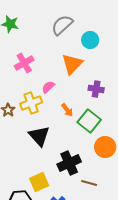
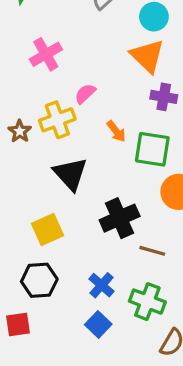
orange triangle: (72, 64) -> (147, 56), moved, turned -30
green square: (89, 121) -> (152, 149), turned -30
yellow square: (39, 182) -> (47, 230), moved

